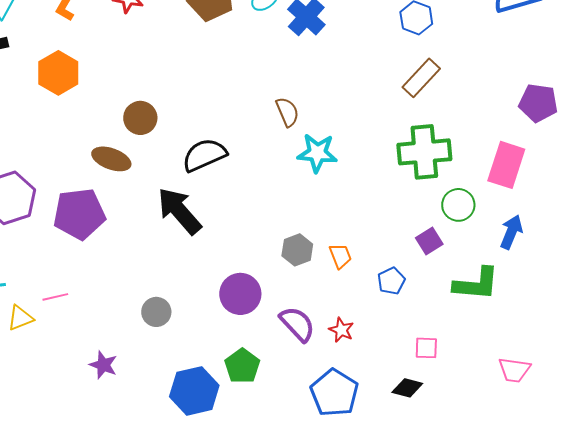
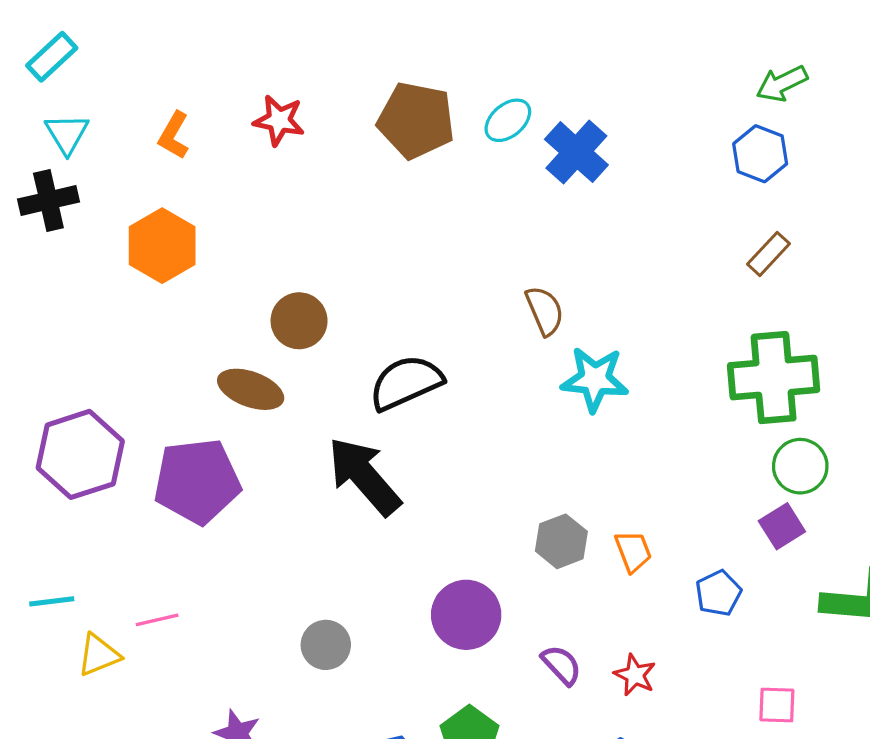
brown rectangle: (421, 78) -> (769, 254), size x0.7
green circle: (458, 205) -> (800, 466), moved
purple semicircle: (297, 324) -> (561, 665), size x0.7

